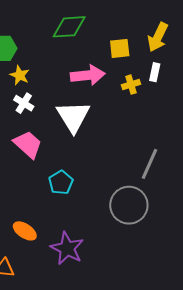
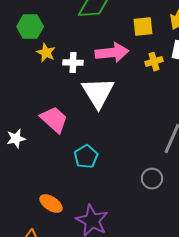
white cross: (24, 103) -> (73, 63), moved, turned -30
gray circle: (129, 205) -> (152, 179), size x0.6

